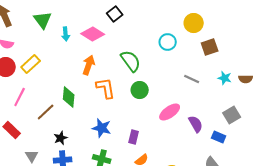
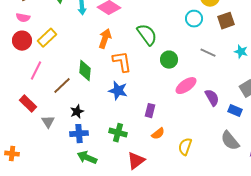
cyan circle: (168, 42) -> (194, 19), moved
green circle: (140, 90) -> (169, 60), moved
blue star: (102, 128) -> (118, 91), moved
gray triangle: (32, 156) -> (48, 122), moved

